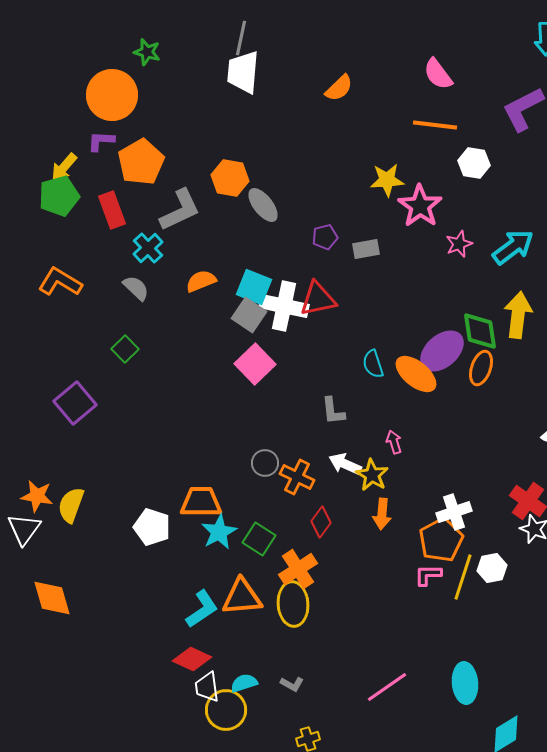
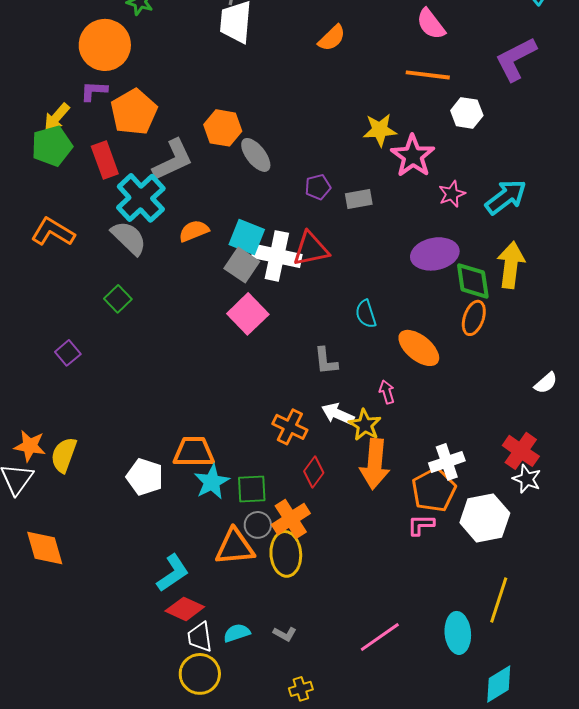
cyan cross: (148, 248) -> (141, 198), size x1.6
gray semicircle: (136, 288) -> (129, 238), size x1.4
purple ellipse: (442, 351) -> (435, 254), moved, turned 30
orange ellipse: (416, 374) -> (419, 348), moved
purple square: (75, 403) -> (68, 353), size x0.6
gray circle: (265, 463) -> (258, 525), moved
orange arrow: (382, 514) -> (375, 464), size x1.6
green square: (259, 539) -> (252, 489), turned -36
white hexagon: (492, 568) -> (485, 518), size x1.6
yellow line: (463, 577) -> (499, 600), moved
cyan L-shape: (202, 609) -> (173, 573), moved
yellow circle: (226, 710) -> (200, 674), moved

